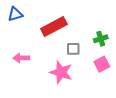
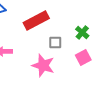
green cross: (101, 39) -> (82, 32), turned -32

